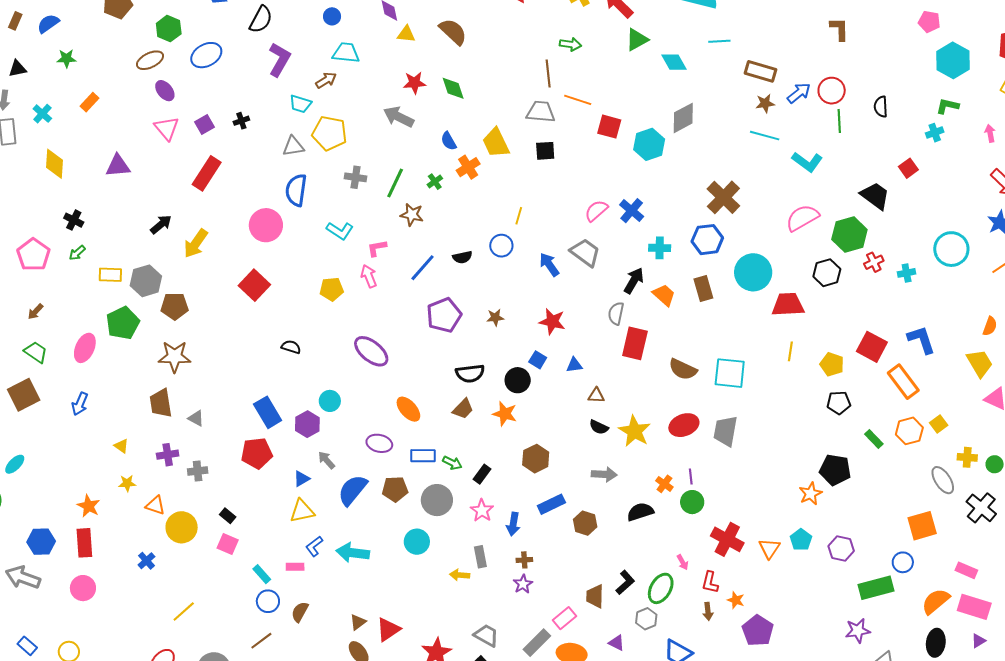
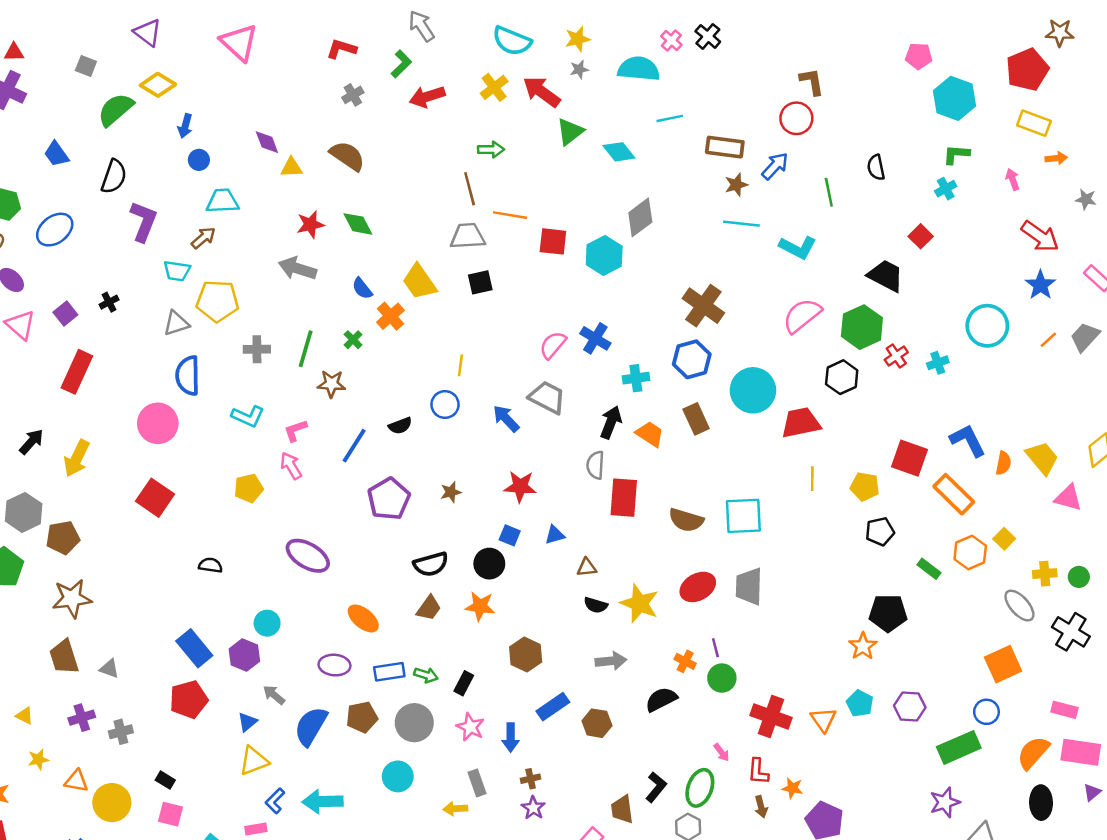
red circle: (832, 91) -> (796, 118), moved
orange semicircle: (990, 326) -> (1003, 463), moved

